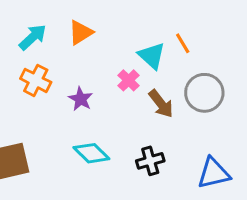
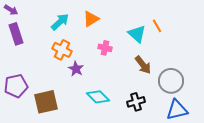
pink cross: (129, 80) -> (105, 48), moved, turned -32
gray circle: (204, 93) -> (171, 81), moved
purple star: (81, 99) -> (76, 69), moved

